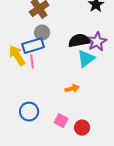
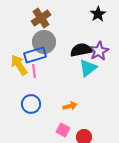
gray circle: (42, 33) -> (44, 42), size x1.5
orange arrow: (72, 89) -> (70, 106), moved
blue circle: (29, 112) -> (31, 104), moved

